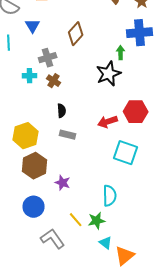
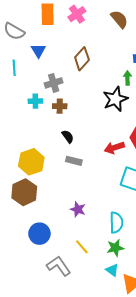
brown cross: (54, 81) -> (60, 106), turned -32
black semicircle: (62, 111) -> (68, 137), turned -32
brown hexagon: (35, 166) -> (24, 192), moved
purple star: (63, 183) -> (78, 209), moved
green star: (97, 221) -> (115, 248), moved

